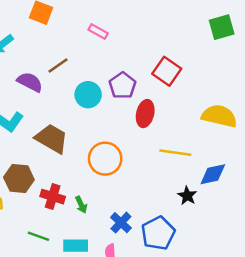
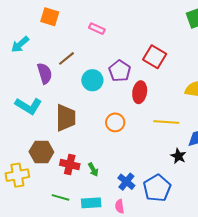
purple semicircle: (30, 82) -> (45, 73), turned 50
brown trapezoid: (52, 138) -> (66, 118), turned 64
orange circle: (105, 159) -> (115, 122), moved, size x0.7

